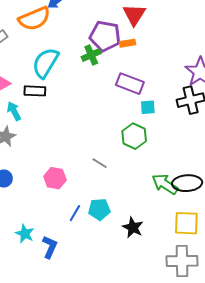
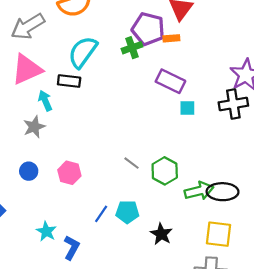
green hexagon: (134, 136) -> (165, 171), moved
pink hexagon: (55, 178) -> (69, 173), moved
green arrow: (165, 184) -> (199, 191), turned 128

